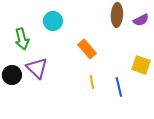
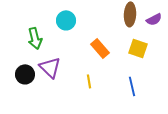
yellow square: (141, 65) -> (138, 48), moved
yellow line: (92, 82) -> (89, 81), moved

